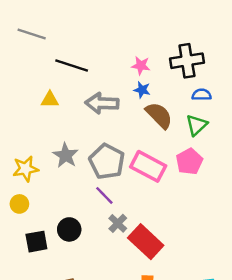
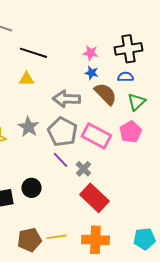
blue semicircle: (202, 95) -> (125, 77), moved
yellow triangle: (50, 100) -> (26, 79), moved
gray arrow: (102, 103) -> (66, 99), moved
gray cross: (118, 223) -> (83, 169), moved

